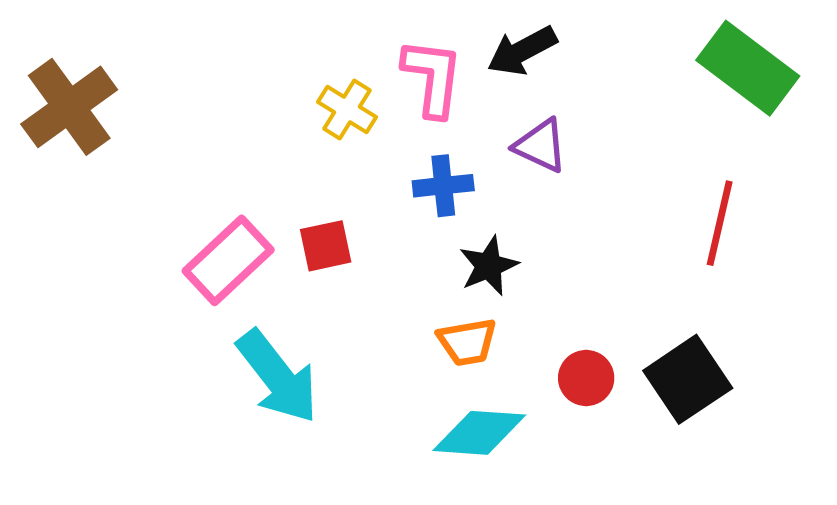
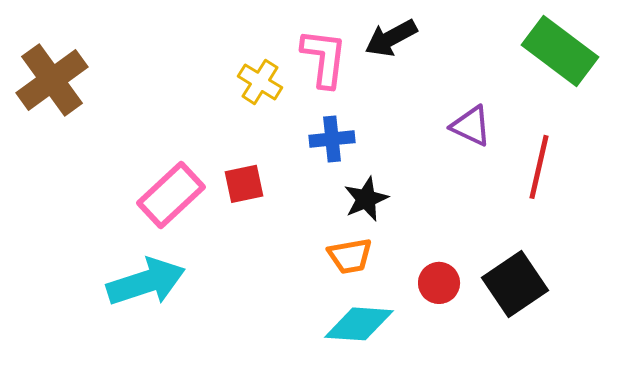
purple triangle: (541, 146) -> (471, 126), moved
cyan arrow: (278, 377) -> (146, 282), moved, turned -70

